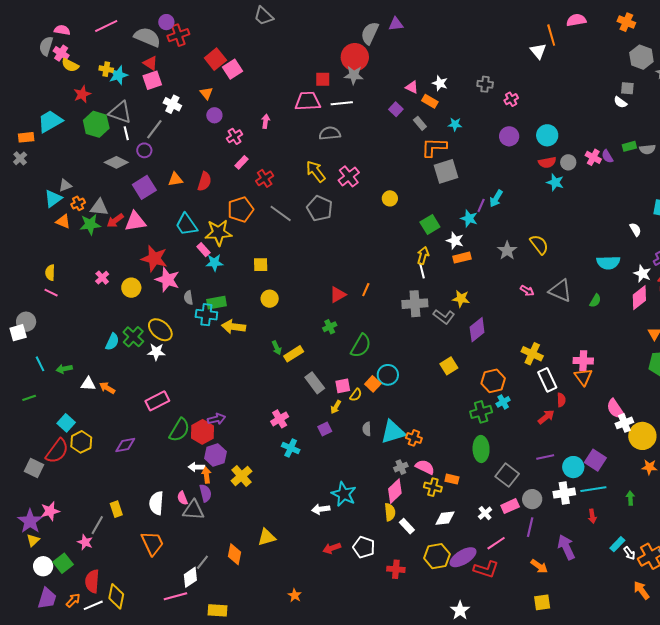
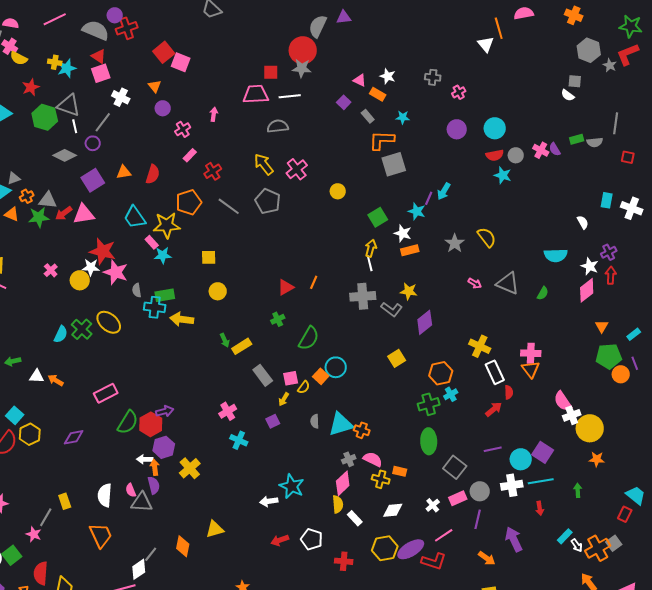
pink square: (233, 69) -> (181, 62), turned -36
white star: (156, 352) -> (91, 267), moved

